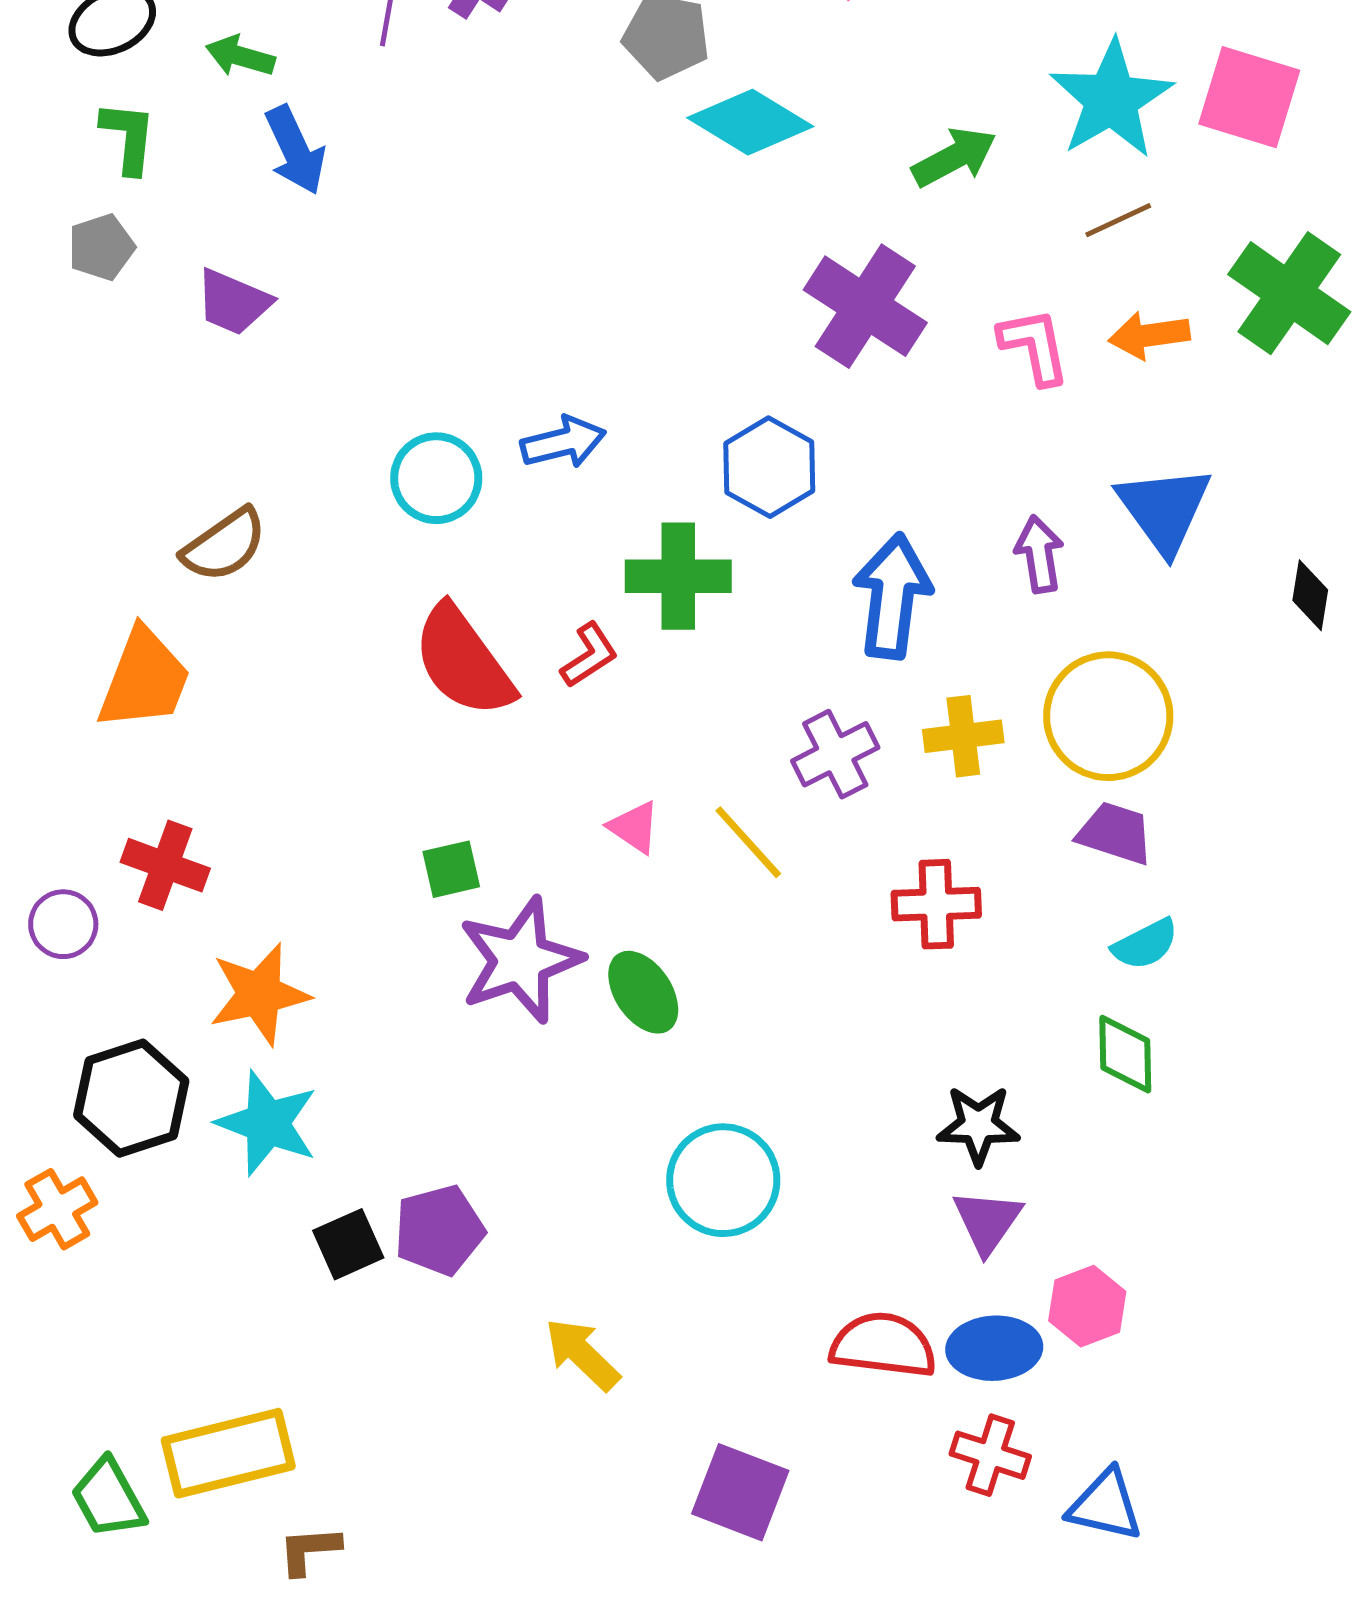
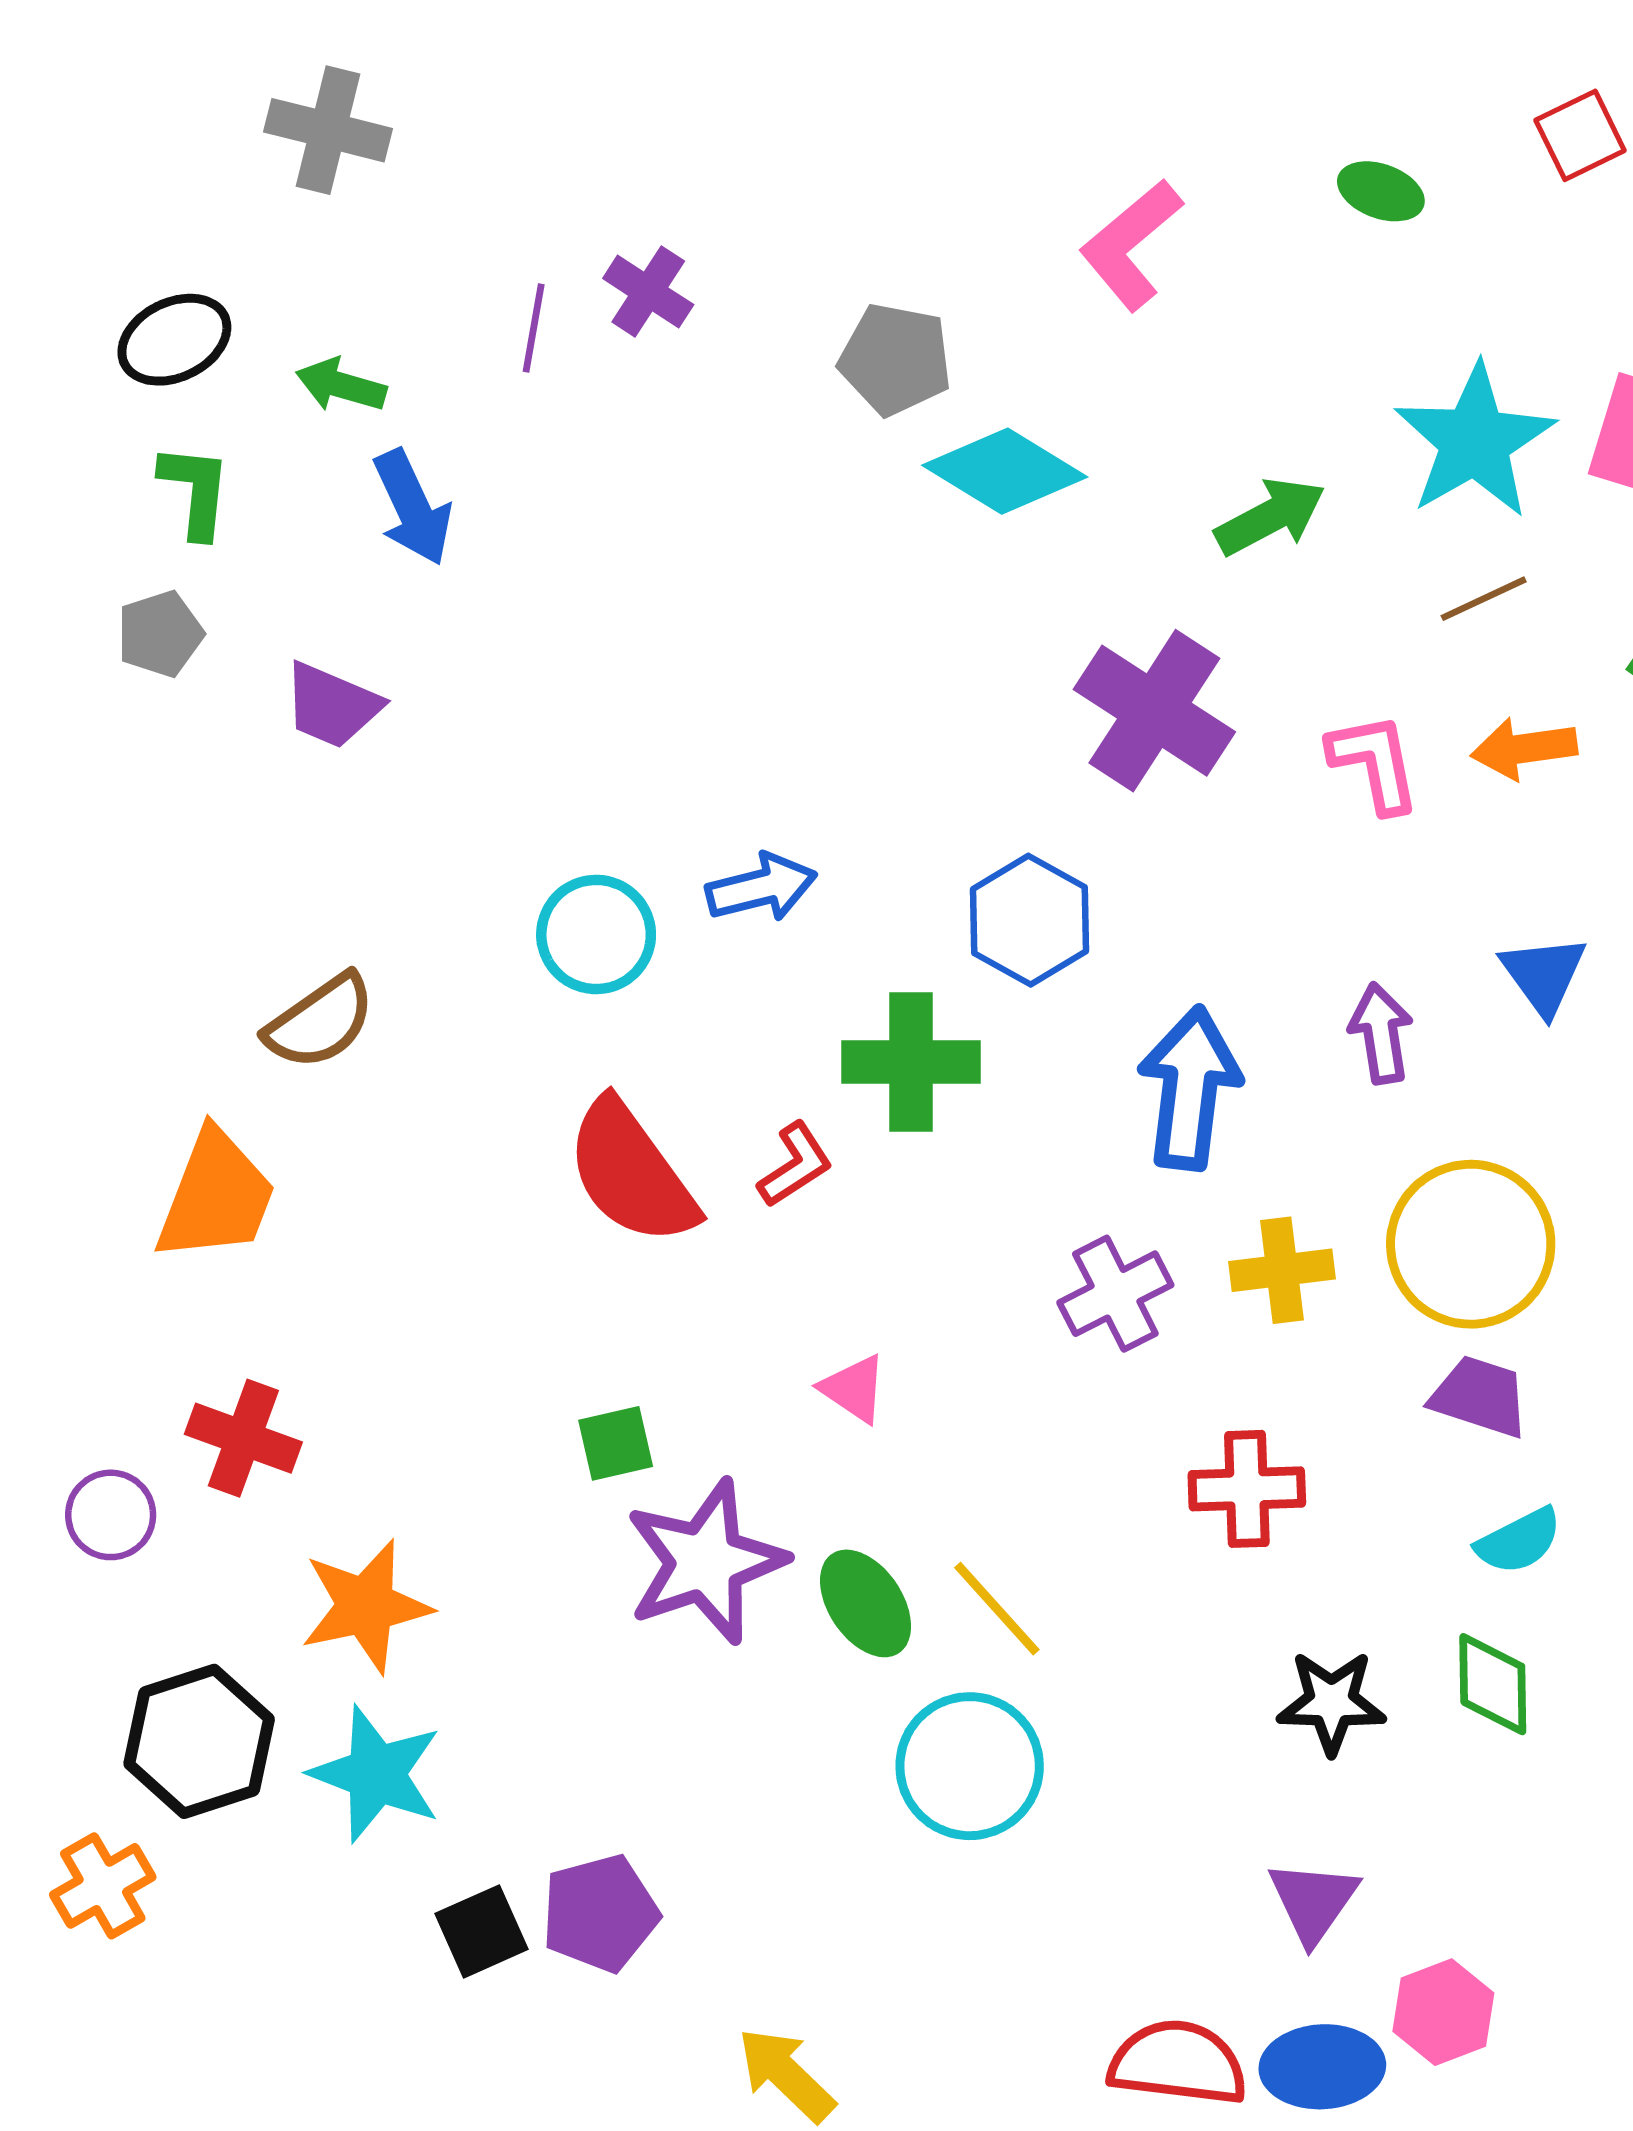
blue triangle: (1164, 509) -> (1544, 975), size x0.7
yellow line: (748, 842) -> (997, 1609), moved
black star: (978, 1125) -> (1331, 1702), moved
cyan circle: (723, 1180) -> (970, 1766), moved

